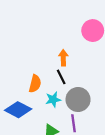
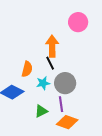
orange arrow: (63, 58) -> (52, 46), size x1.5

